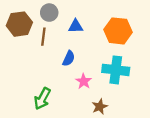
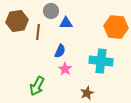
gray circle: (49, 13) -> (51, 11), moved
orange hexagon: (118, 31) -> (116, 27), moved
pink star: (84, 81) -> (65, 69), moved

